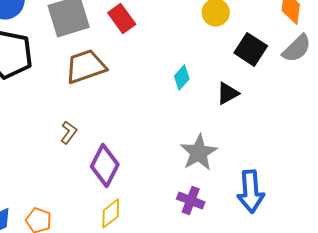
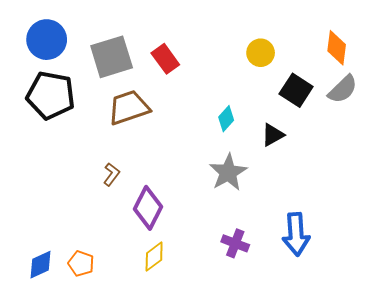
gray star: (199, 152) -> (228, 172), moved

